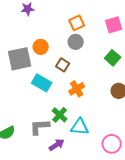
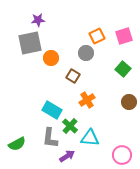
orange square: (77, 23) -> (97, 36), moved
gray square: (20, 59) -> (30, 43), moved
cyan rectangle: (42, 83) -> (52, 110), moved
gray L-shape: (40, 127) -> (50, 138), turned -80

